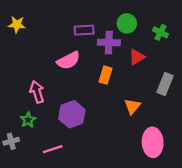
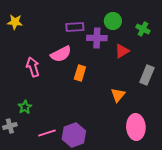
orange rectangle: (105, 75) -> (80, 73), moved
pink arrow: (37, 92) -> (33, 67), moved
purple hexagon: (72, 114) -> (74, 135), moved

